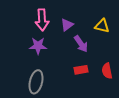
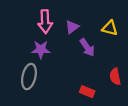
red rectangle: (81, 70) -> (87, 92), moved, turned 32
gray ellipse: (36, 82) -> (29, 77), moved

